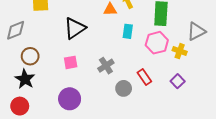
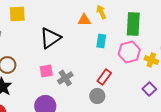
gray cross: (106, 66) -> (65, 78), moved
red rectangle: (144, 77) -> (104, 77), moved, turned 70

